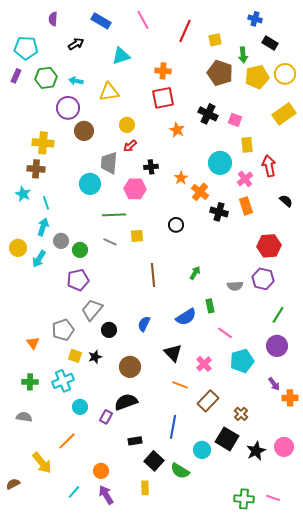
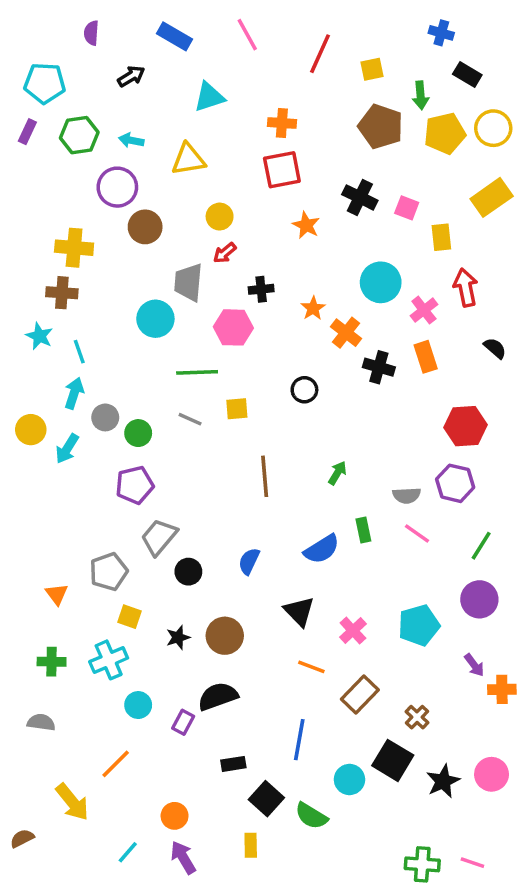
yellow rectangle: (247, 145) -> (441, 237), moved
pink line: (225, 333) -> (417, 534), moved
black star: (95, 357) -> (178, 637), moved

